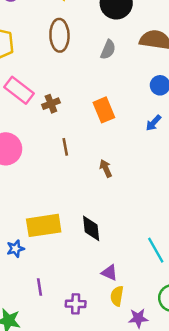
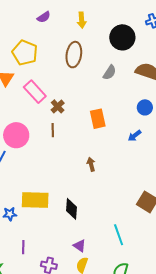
brown cross: (51, 104) -> (58, 106), turned -32
brown line: (65, 147) -> (53, 130), moved

